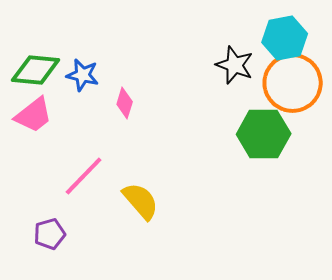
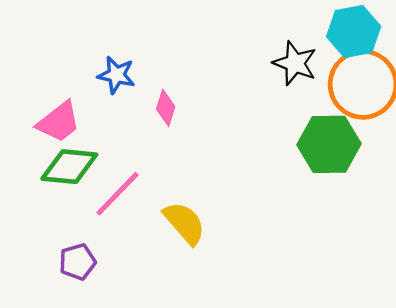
green diamond: (36, 70) -> (69, 167), moved

